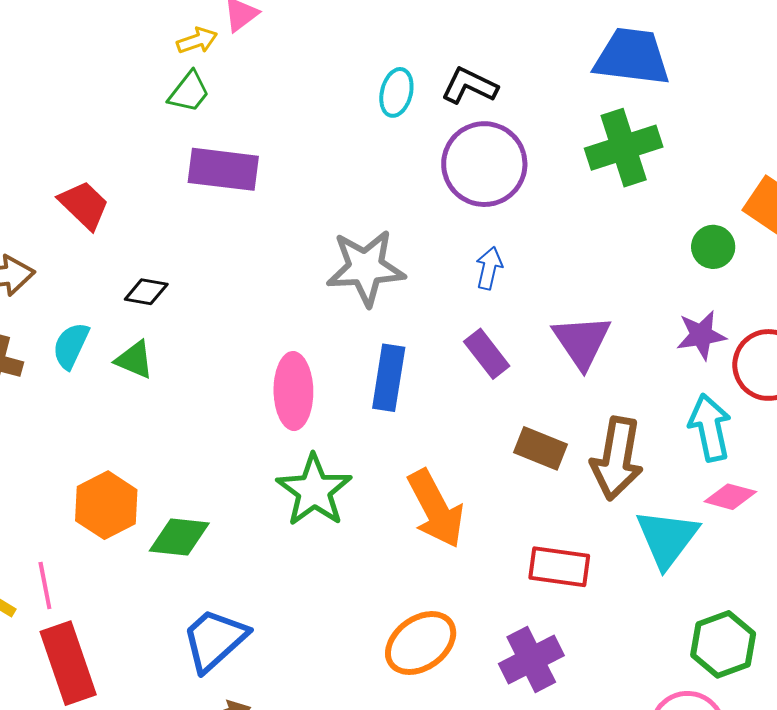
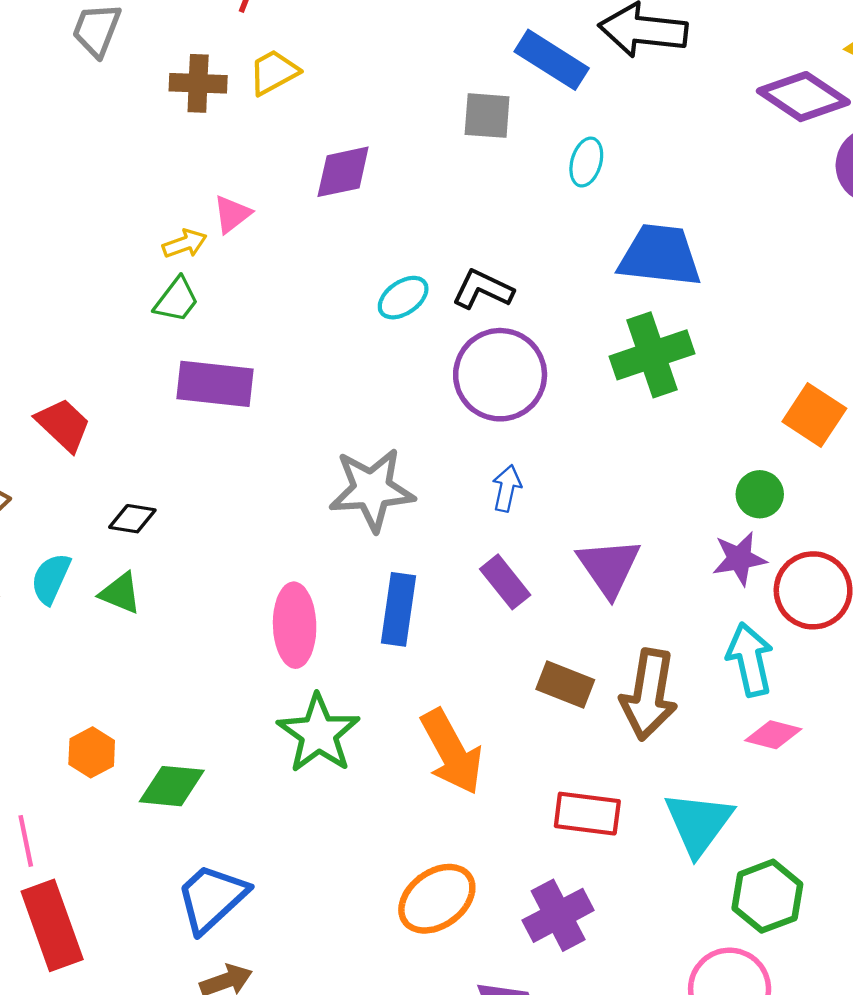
cyan ellipse: (396, 92) -> (403, 298), turned 42
green circle: (713, 247) -> (760, 494), moved
orange hexagon: (106, 505) -> (92, 752), size x0.7
cyan triangle: (667, 538) -> (699, 823), moved

